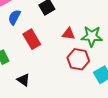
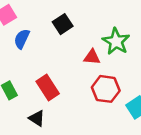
green star: (92, 36) -> (116, 41), moved, turned 30
red rectangle: (32, 39) -> (48, 88), moved

